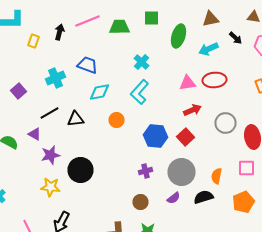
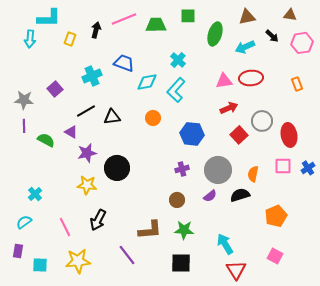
cyan diamond: (100, 92) -> (147, 82), moved
red square: (186, 137) -> (239, 135), moved
orange pentagon: (244, 202) -> (276, 216), moved

